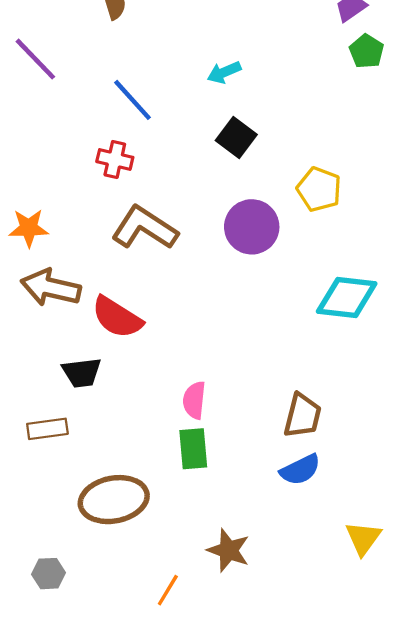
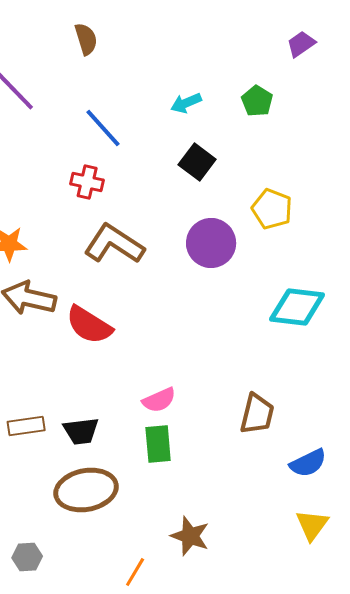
green pentagon: (367, 51) -> (257, 101), moved
black trapezoid: (82, 373) -> (81, 431), moved
pink semicircle: (194, 400) -> (159, 400), turned -120
blue semicircle: (300, 470) -> (308, 463), moved

